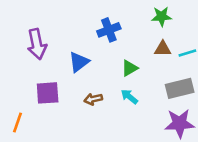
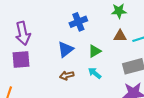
blue triangle: (79, 62) -> (66, 49), moved
purple square: (48, 93) -> (21, 59), moved

